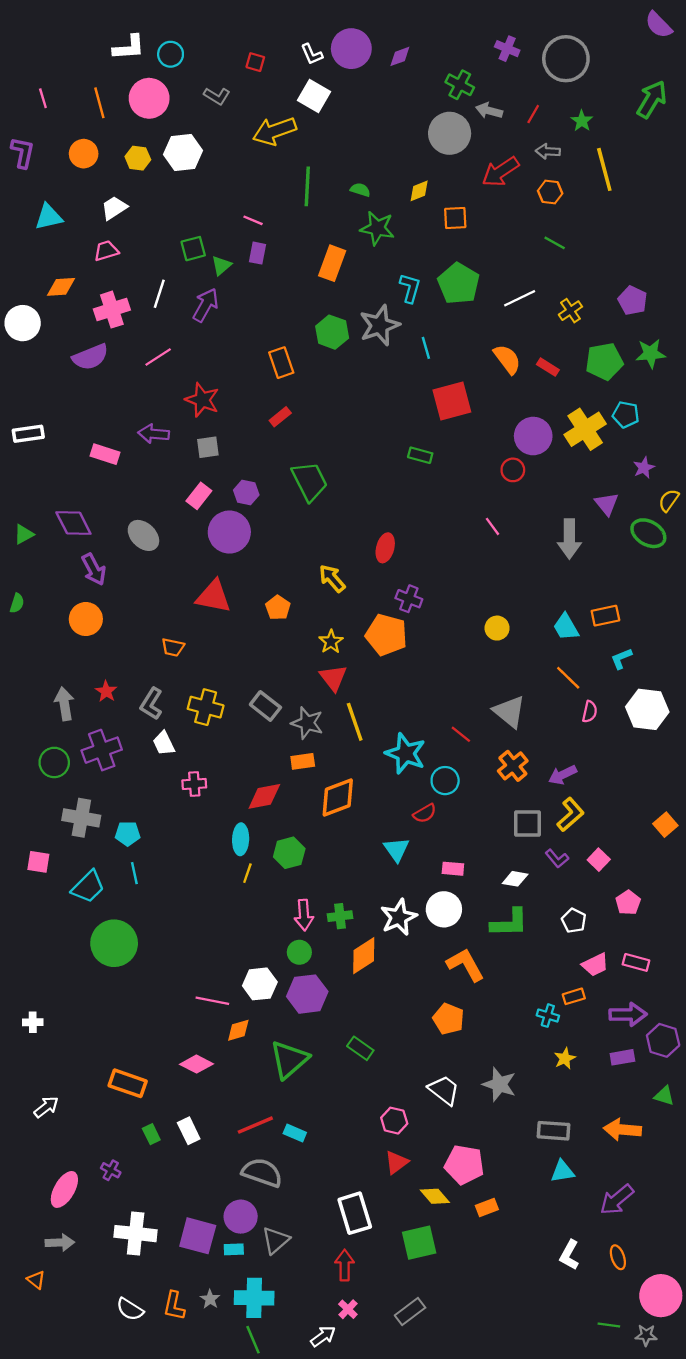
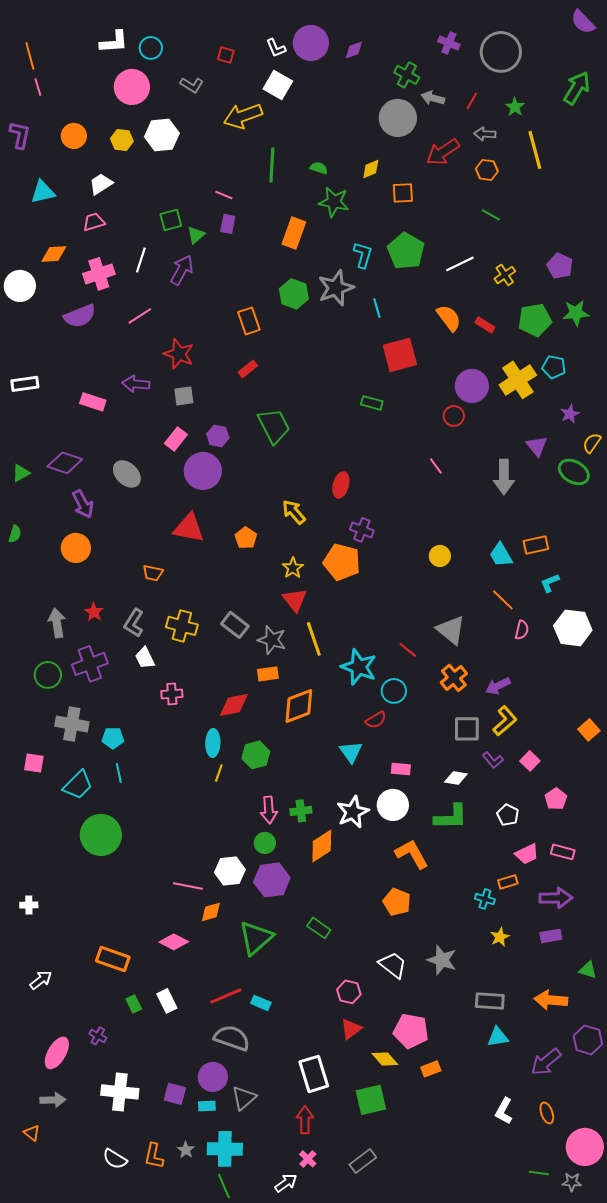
orange line: (99, 103) -> (30, 56), moved
purple diamond: (73, 523) -> (65, 463), turned -44
purple hexagon: (663, 1040) -> (588, 1040), moved
purple square: (198, 1236) -> (175, 1094), size x0.7

